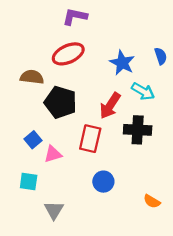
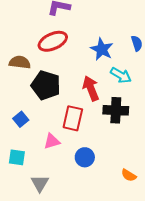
red arrow: (110, 106) -> (91, 88), turned 125
pink triangle: (53, 154) -> (52, 141), moved

